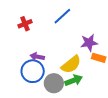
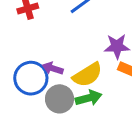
purple arrow: (37, 57) -> (53, 68), moved

